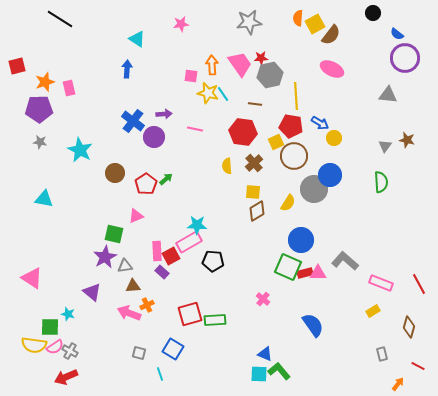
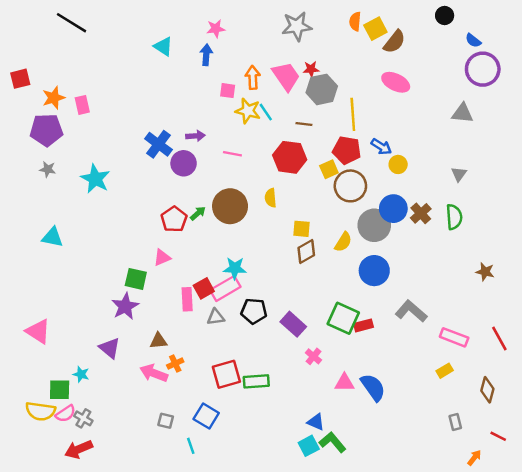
blue arrow: (127, 69) -> (206, 55), moved
brown star: (407, 140) -> (485, 272), moved
brown cross: (254, 163) -> (421, 213), moved
brown circle: (115, 173) -> (230, 206), moved, size x1.5
blue circle: (301, 240) -> (374, 271), moved
red square: (171, 256) -> (204, 288), moved
gray triangle: (125, 266) -> (216, 317), moved
purple rectangle: (162, 272) -> (293, 324), moved, size x1.5
pink triangle: (318, 273) -> (344, 383), moved
cyan square: (259, 374) -> (309, 446), turned -30

